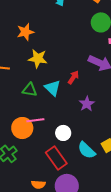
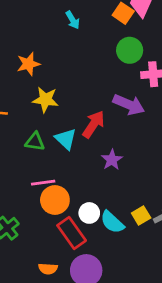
red arrow: (73, 77) -> (94, 124), size x1.5
orange circle: (22, 128) -> (55, 200), moved
white circle: (63, 133) -> (89, 213), moved

